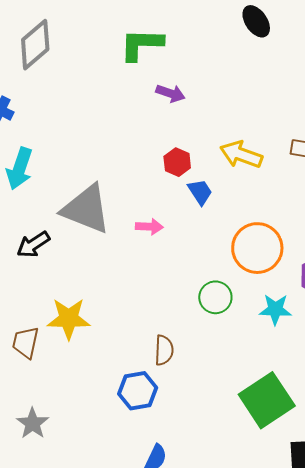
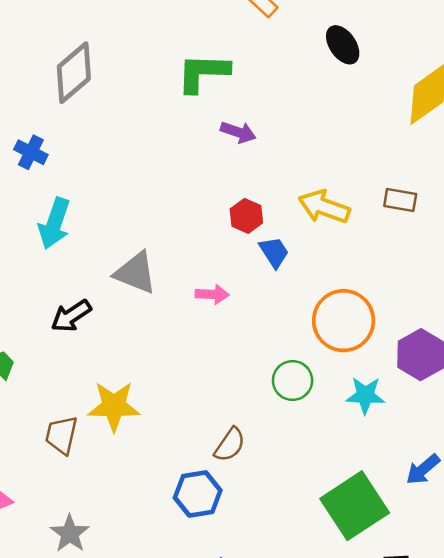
gray triangle: (86, 209) -> (135, 273), size x0.7
brown semicircle: (164, 350) -> (230, 445), turned 32

